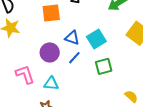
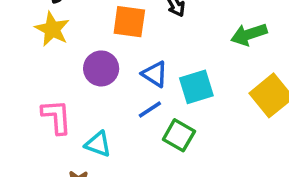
purple circle: (50, 52) -> (101, 68), moved
green square: (104, 66) -> (179, 135), moved, turned 30

